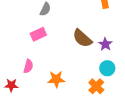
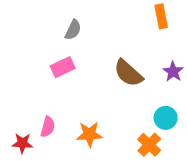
purple star: (105, 44) -> (173, 72), moved
pink semicircle: (28, 66) -> (48, 127), moved

